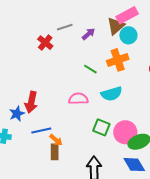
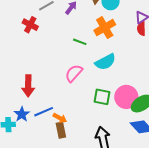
pink semicircle: (78, 99) -> (74, 73), turned -36
blue star: (17, 114) -> (22, 114), moved

